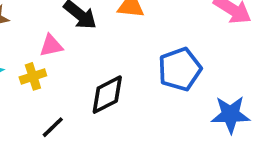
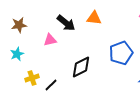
yellow cross: (33, 76) -> (32, 78), moved

